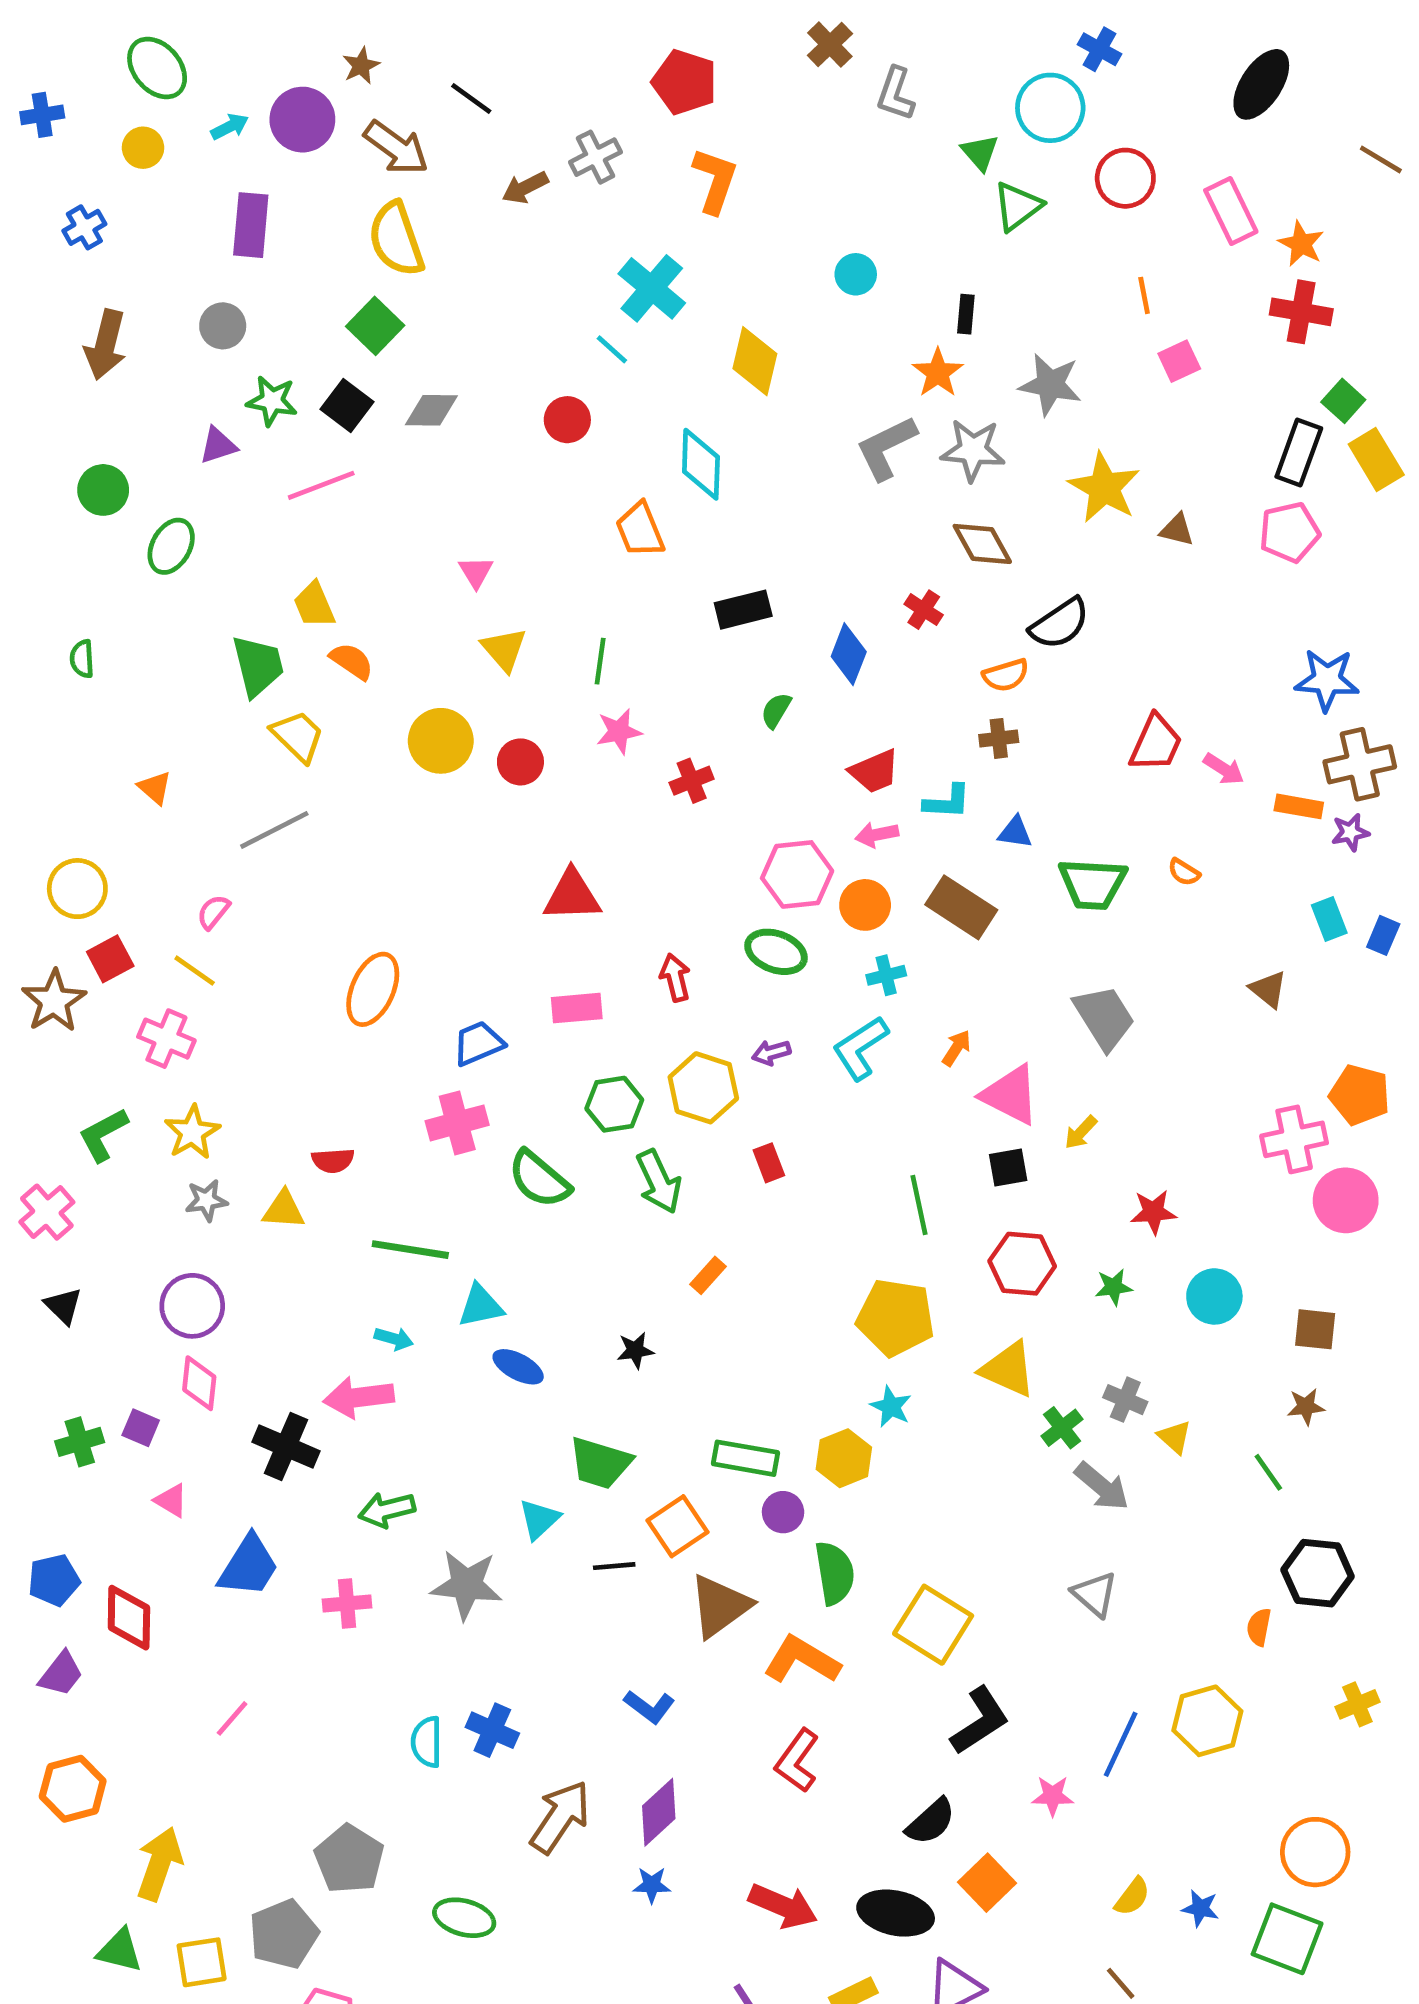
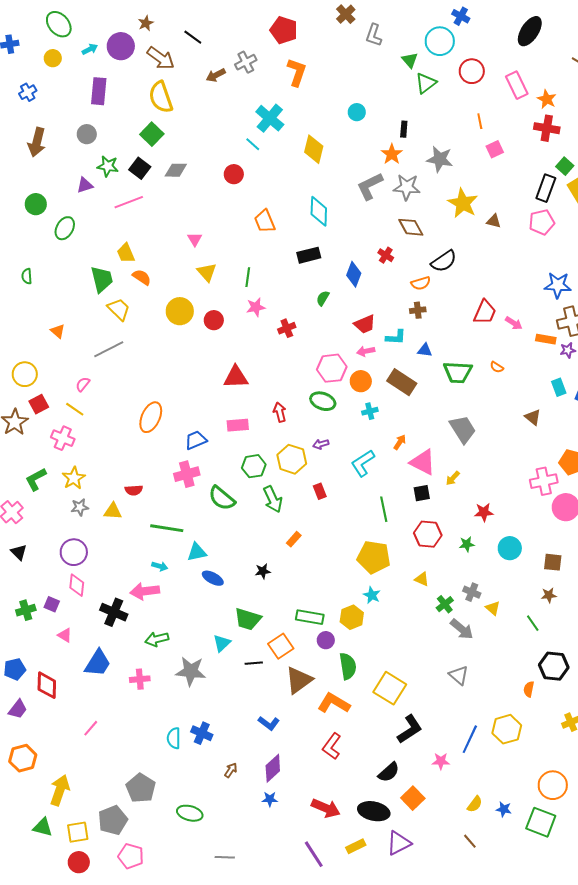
cyan diamond: (701, 464) -> (319, 211), moved
cyan L-shape: (860, 1048) -> (363, 463), moved
yellow triangle: (1008, 1369) -> (422, 579), size x0.6
brown arrow: (560, 1817) -> (231, 770), size x0.5

